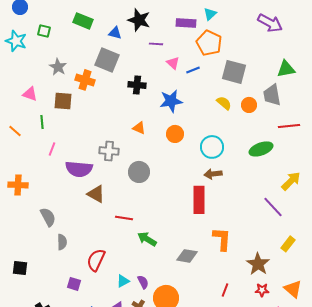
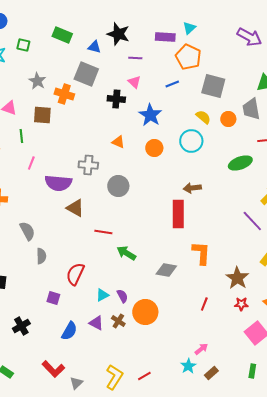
pink triangle: (173, 63) -> (134, 82), moved
blue star: (171, 101) -> (150, 115), turned -30
cyan circle: (212, 147) -> (191, 141), moved

